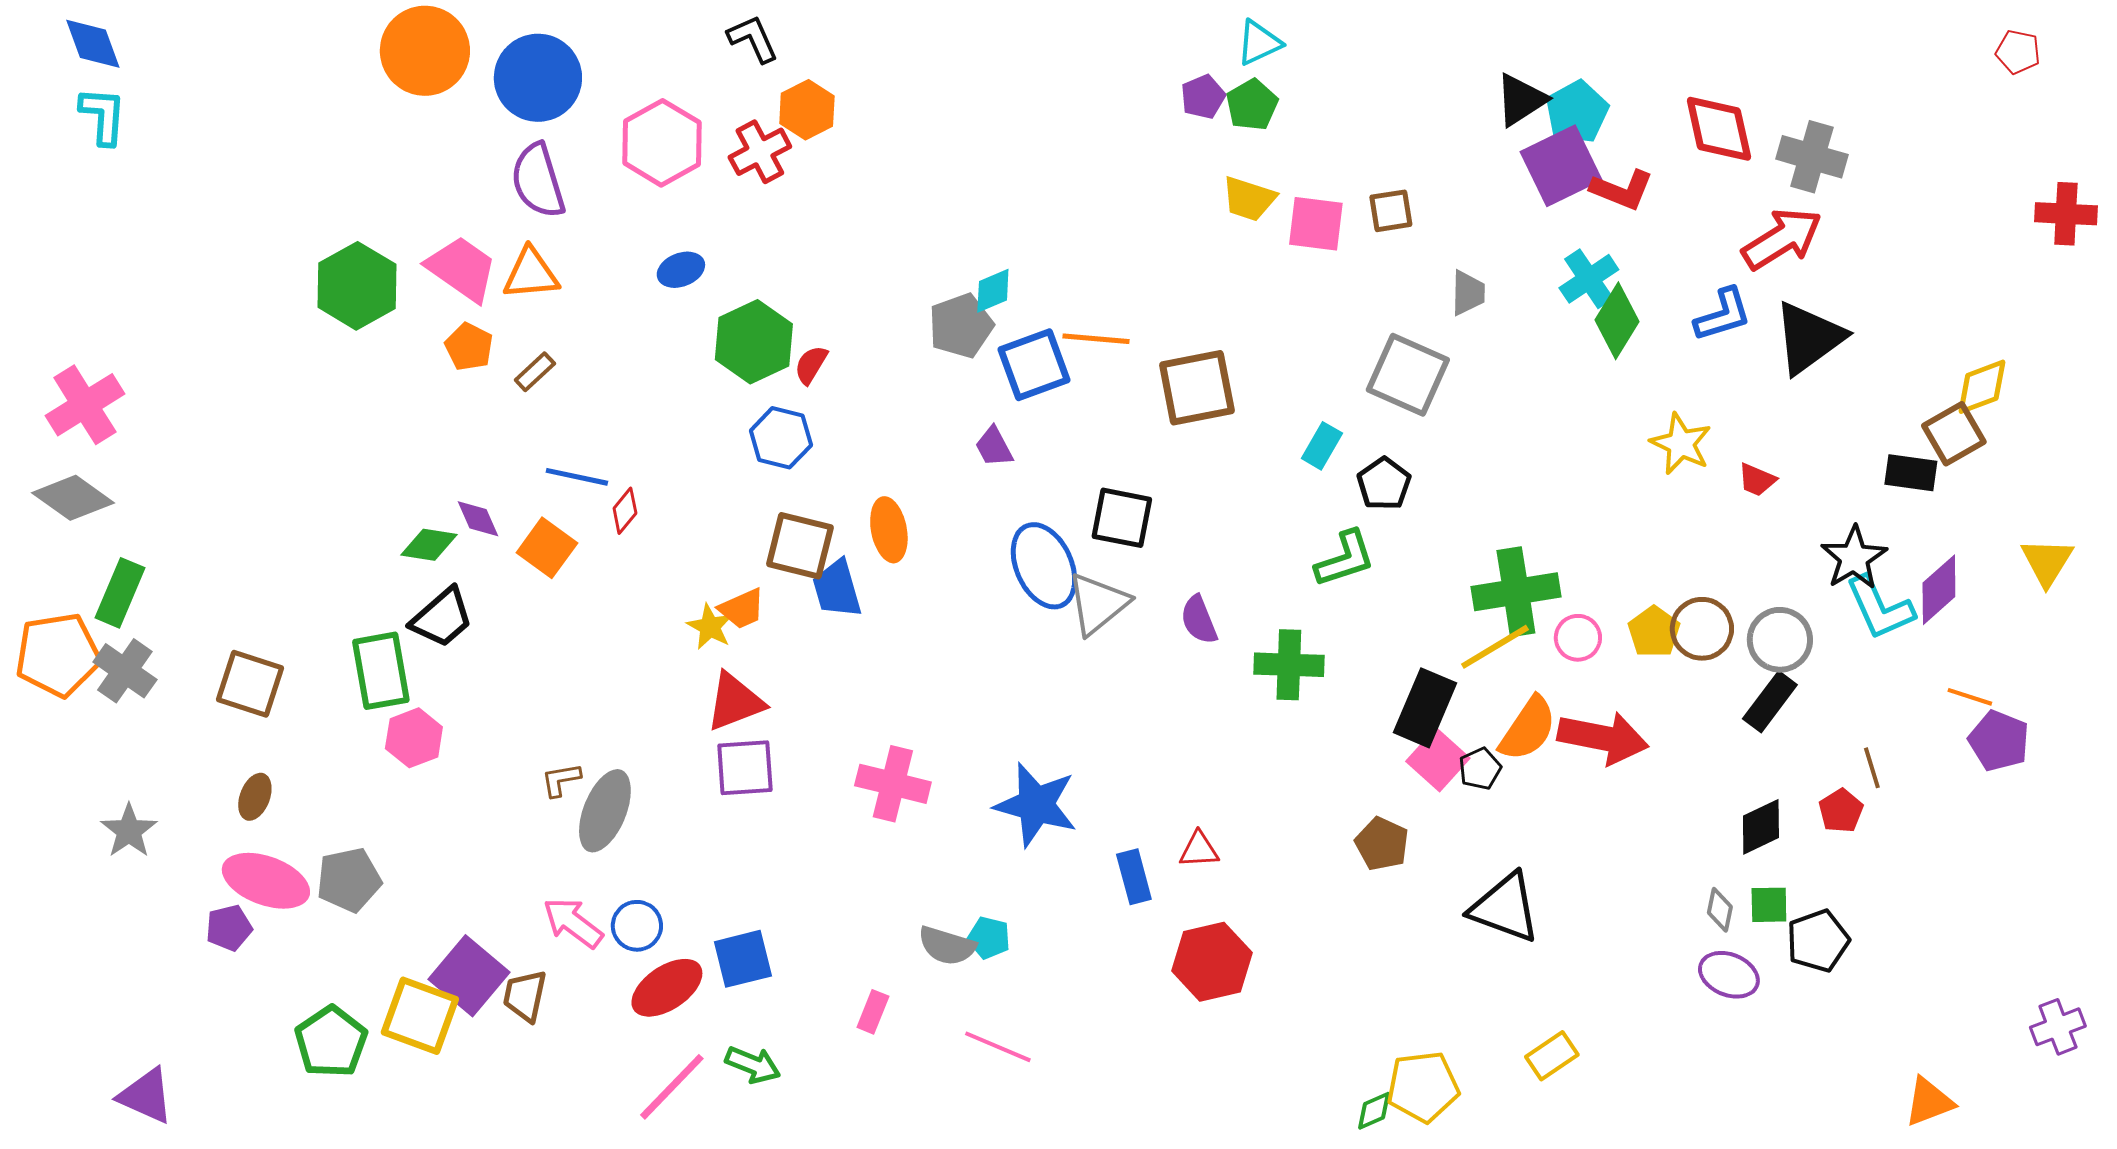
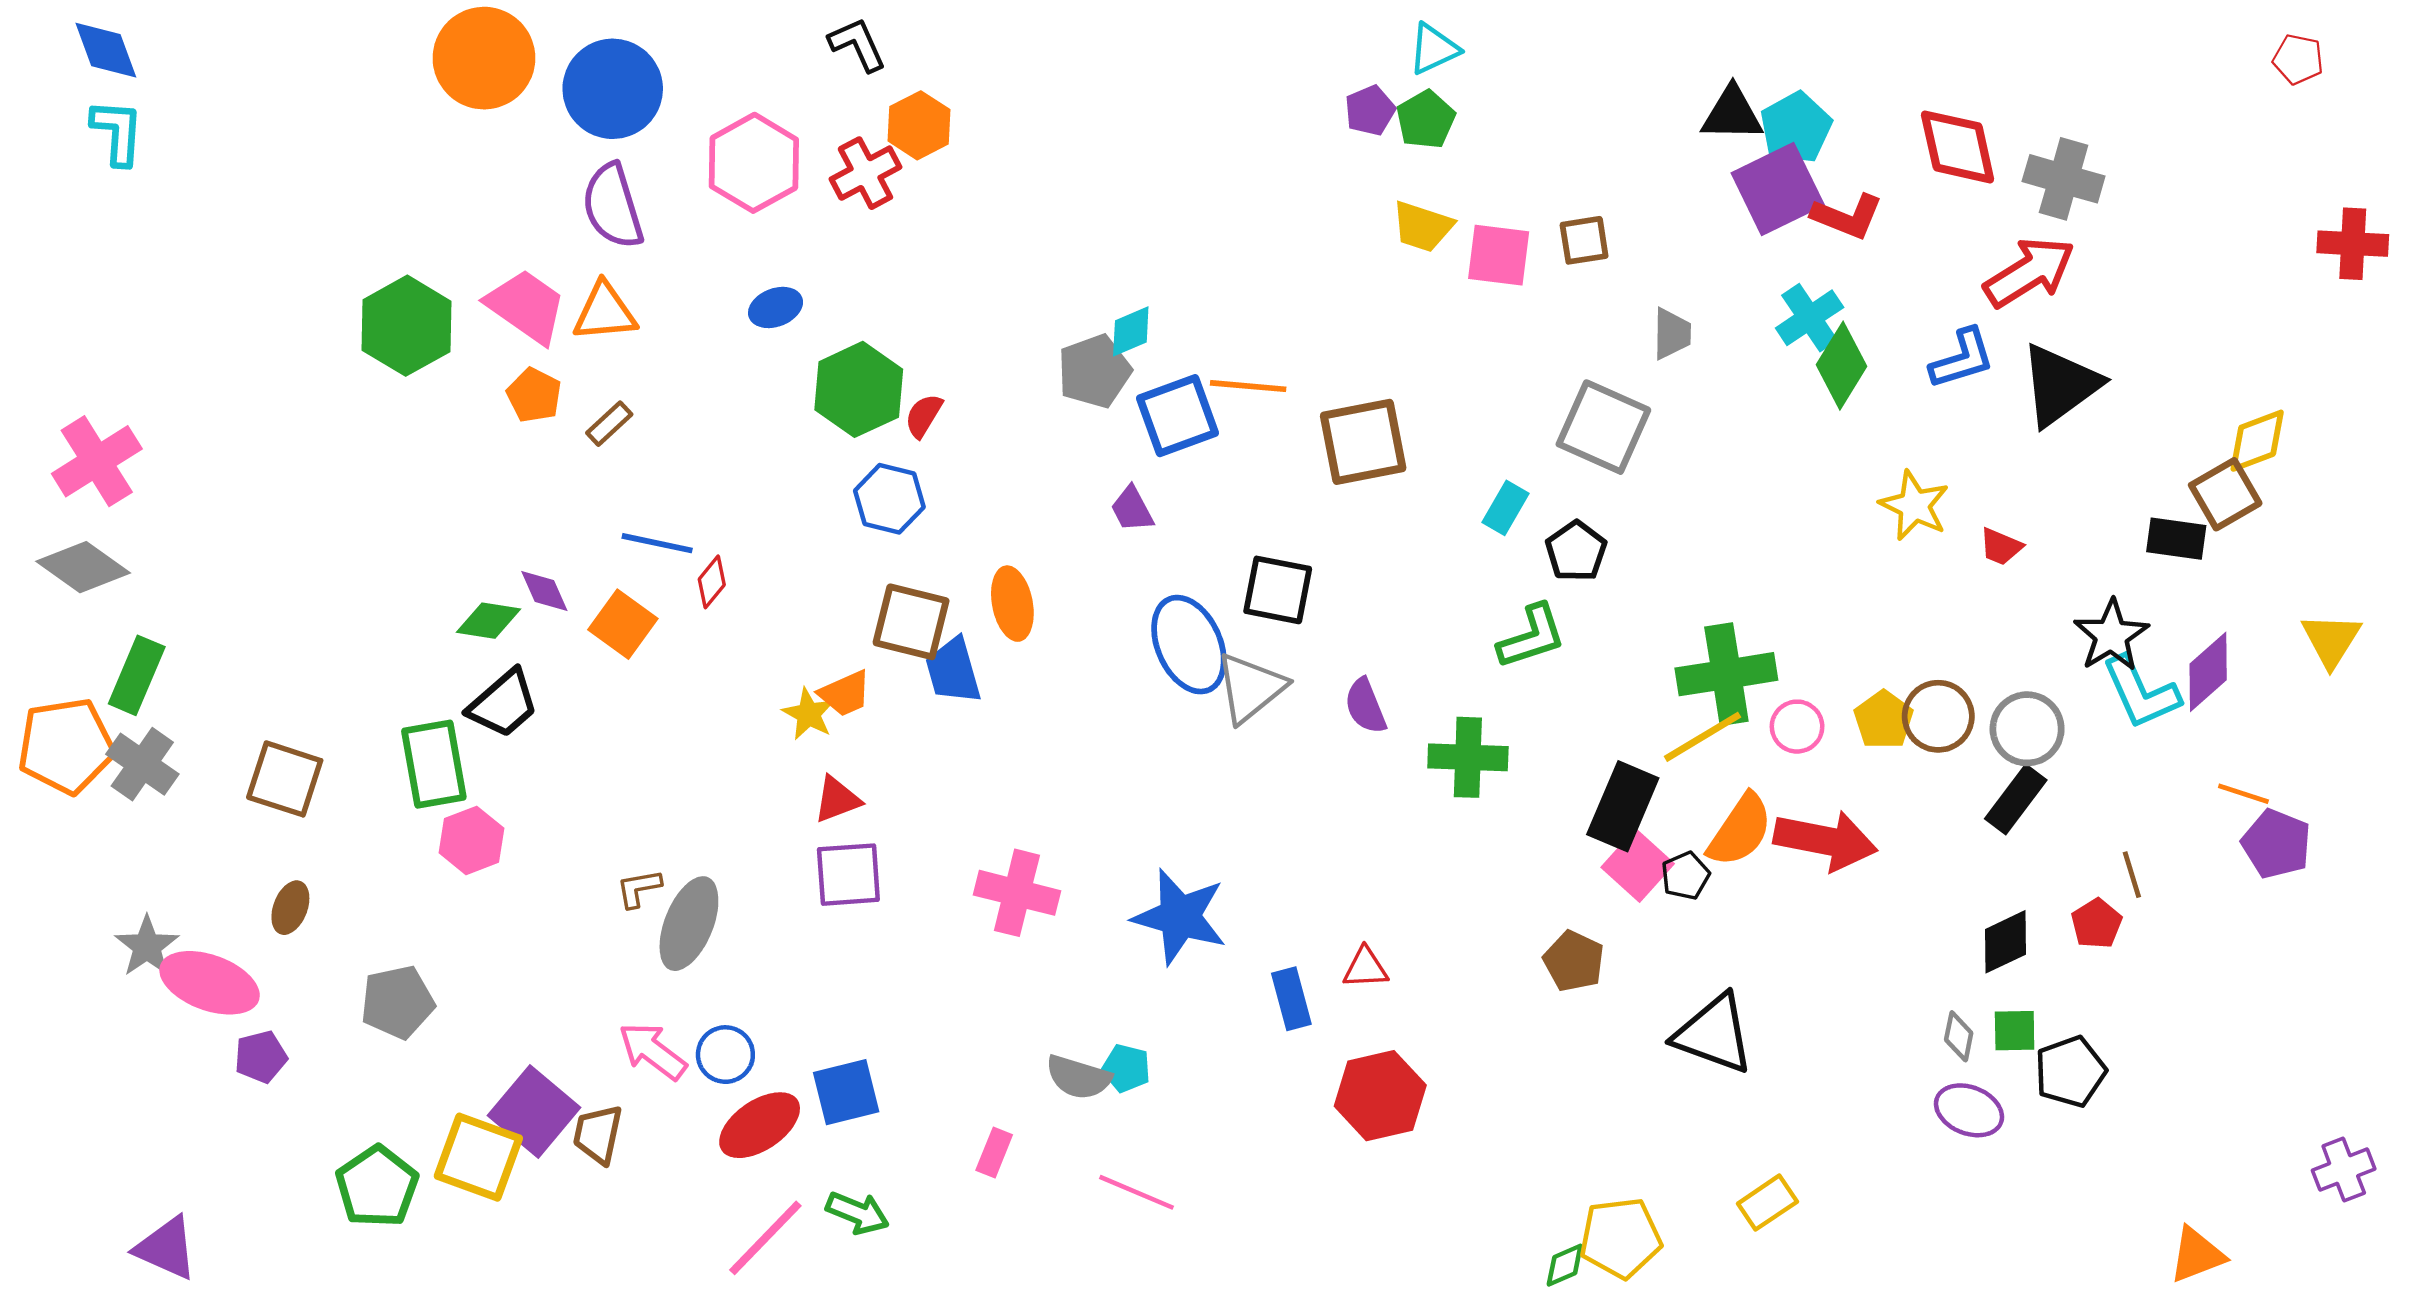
black triangle: (1521, 100) -> (1732, 114), turned 34
red triangle: (735, 702) -> (837, 799), size x0.7
pink ellipse: (266, 881) -> (210, 983), moved

